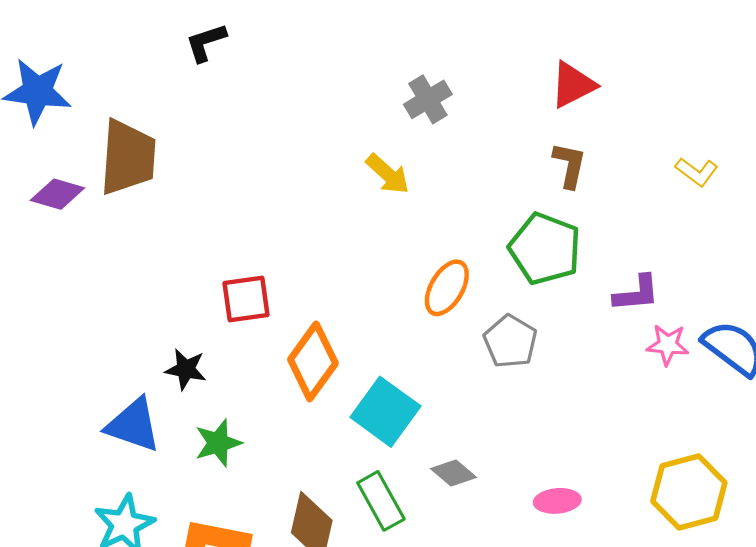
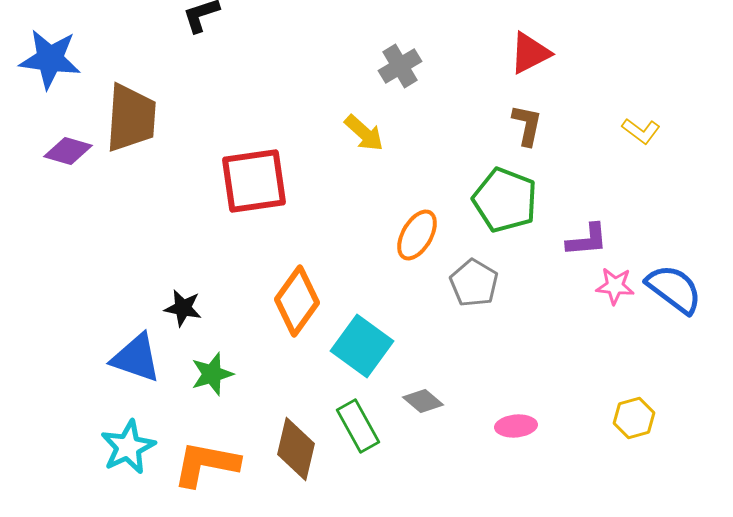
red square: (246, 299) -> (254, 181), moved, size x1.5
yellow hexagon: (689, 492) -> (634, 418), size x0.6

